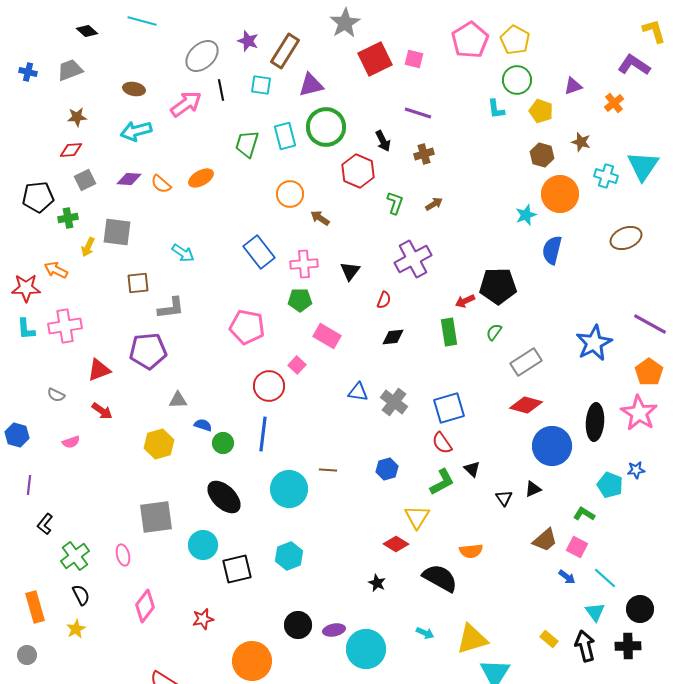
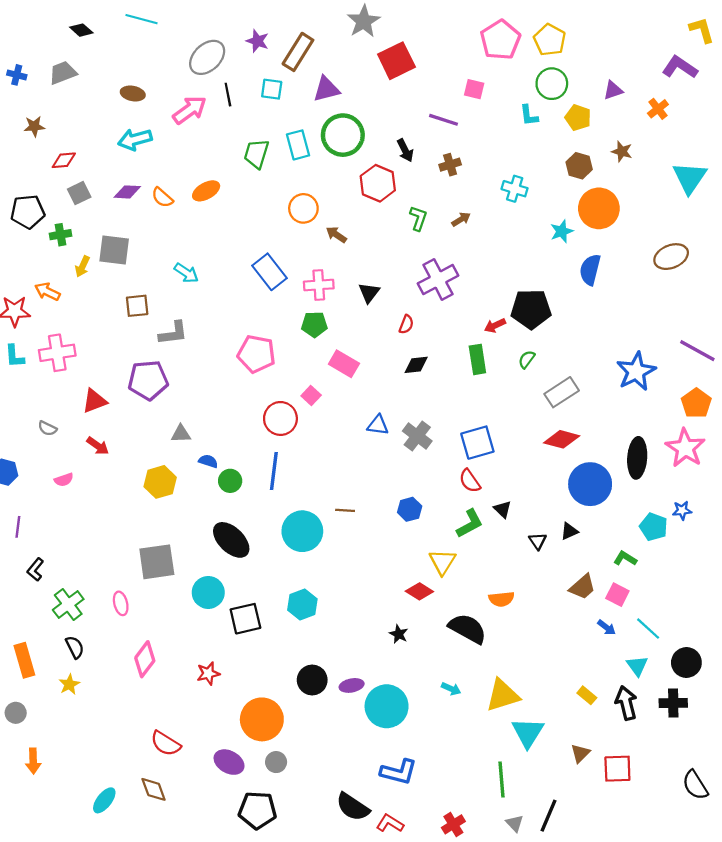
pink square: (414, 59) -> (474, 89), moved
brown star: (77, 117) -> (34, 126), moved
cyan cross: (606, 176) -> (515, 189), moved

